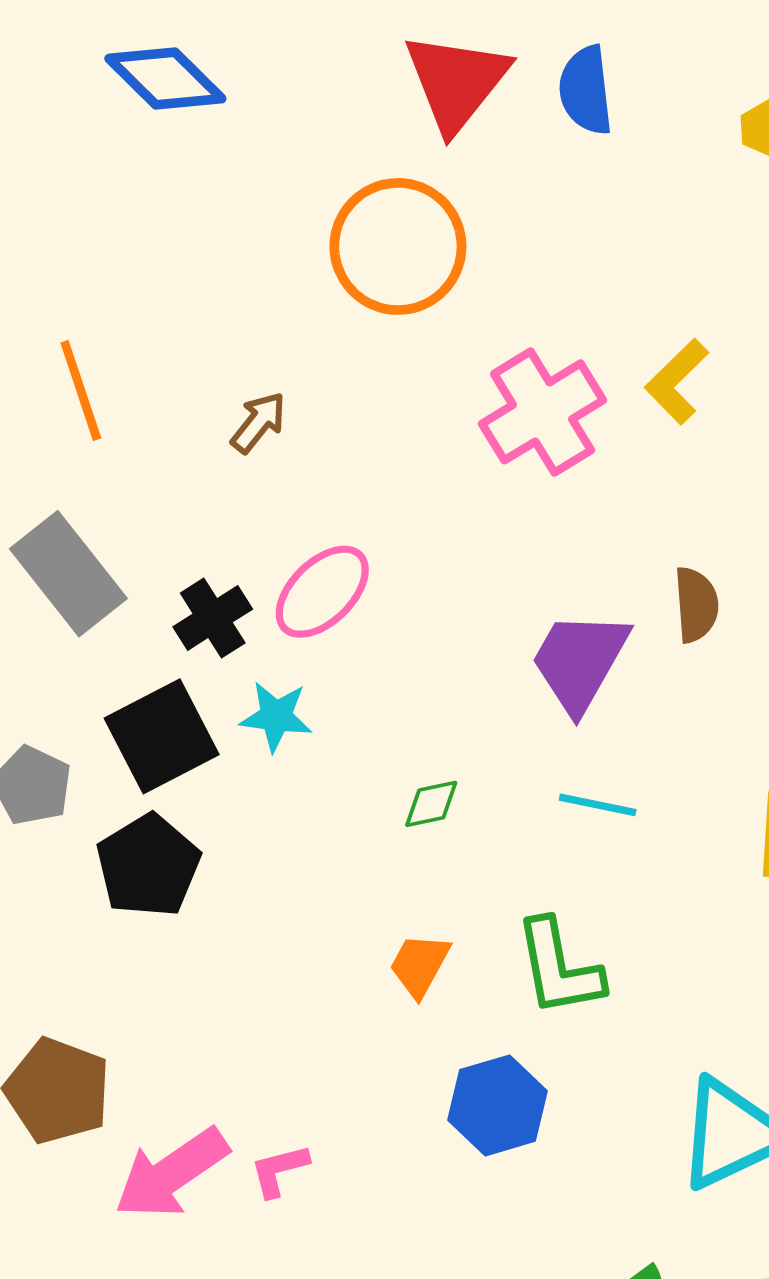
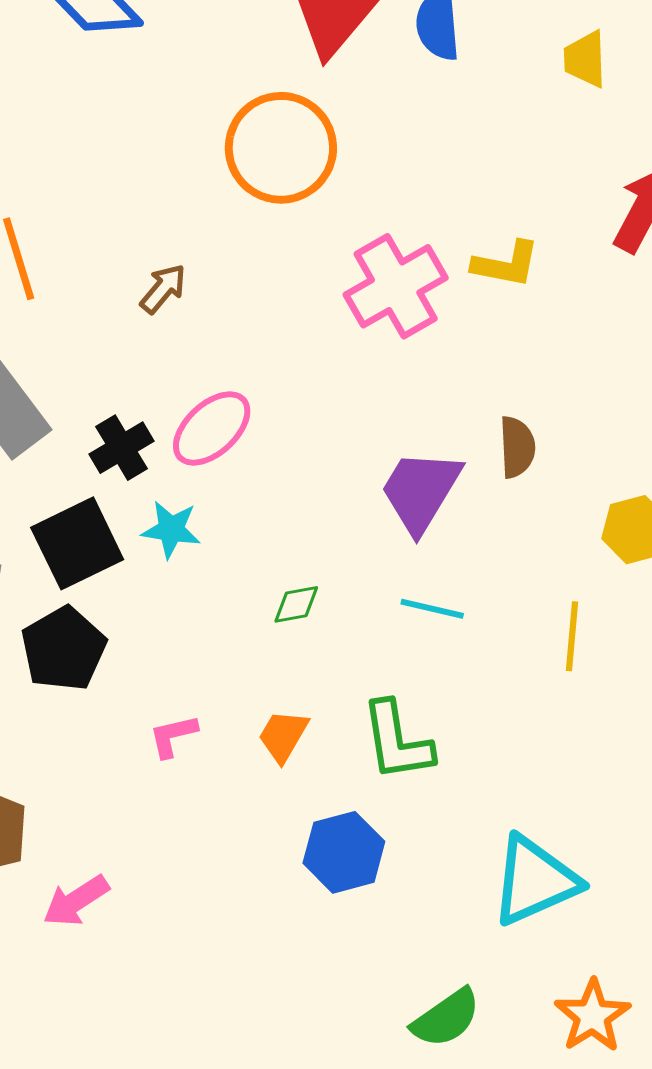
yellow L-shape: (677, 381) -> (506, 264), turned -126
pink L-shape: (279, 1170) -> (173, 736), moved
pink arrow: (171, 1173) -> (76, 901), size x0.7

